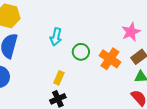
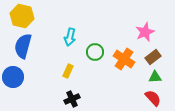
yellow rectangle: (59, 78) -> (68, 71), moved

